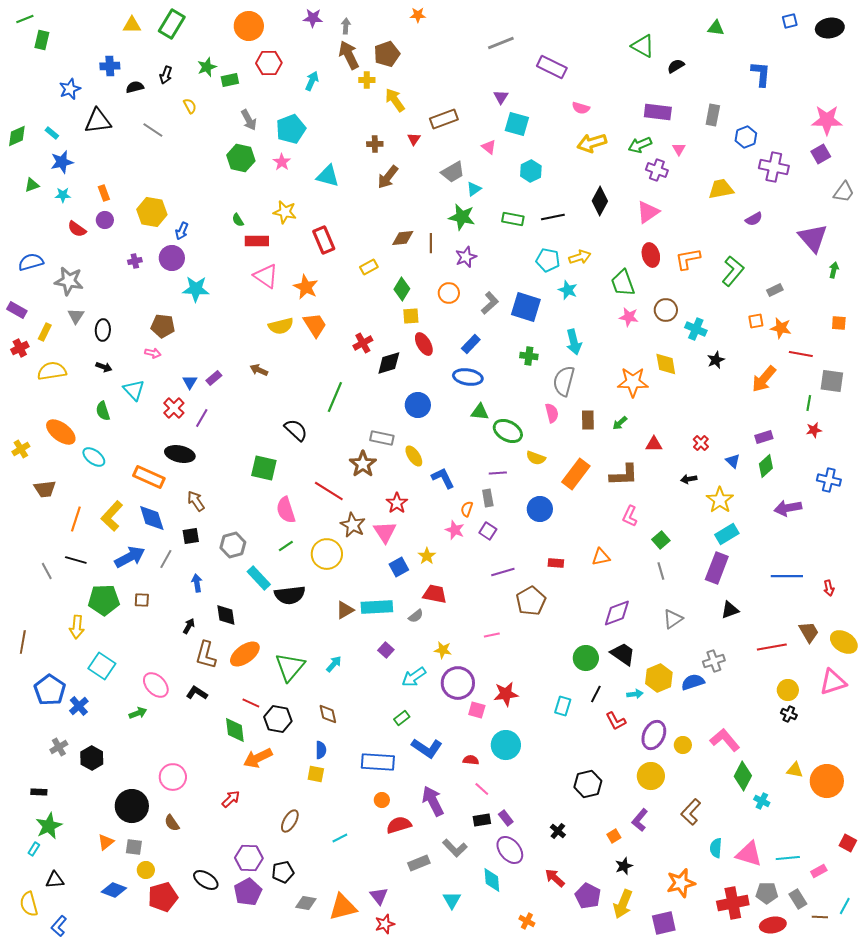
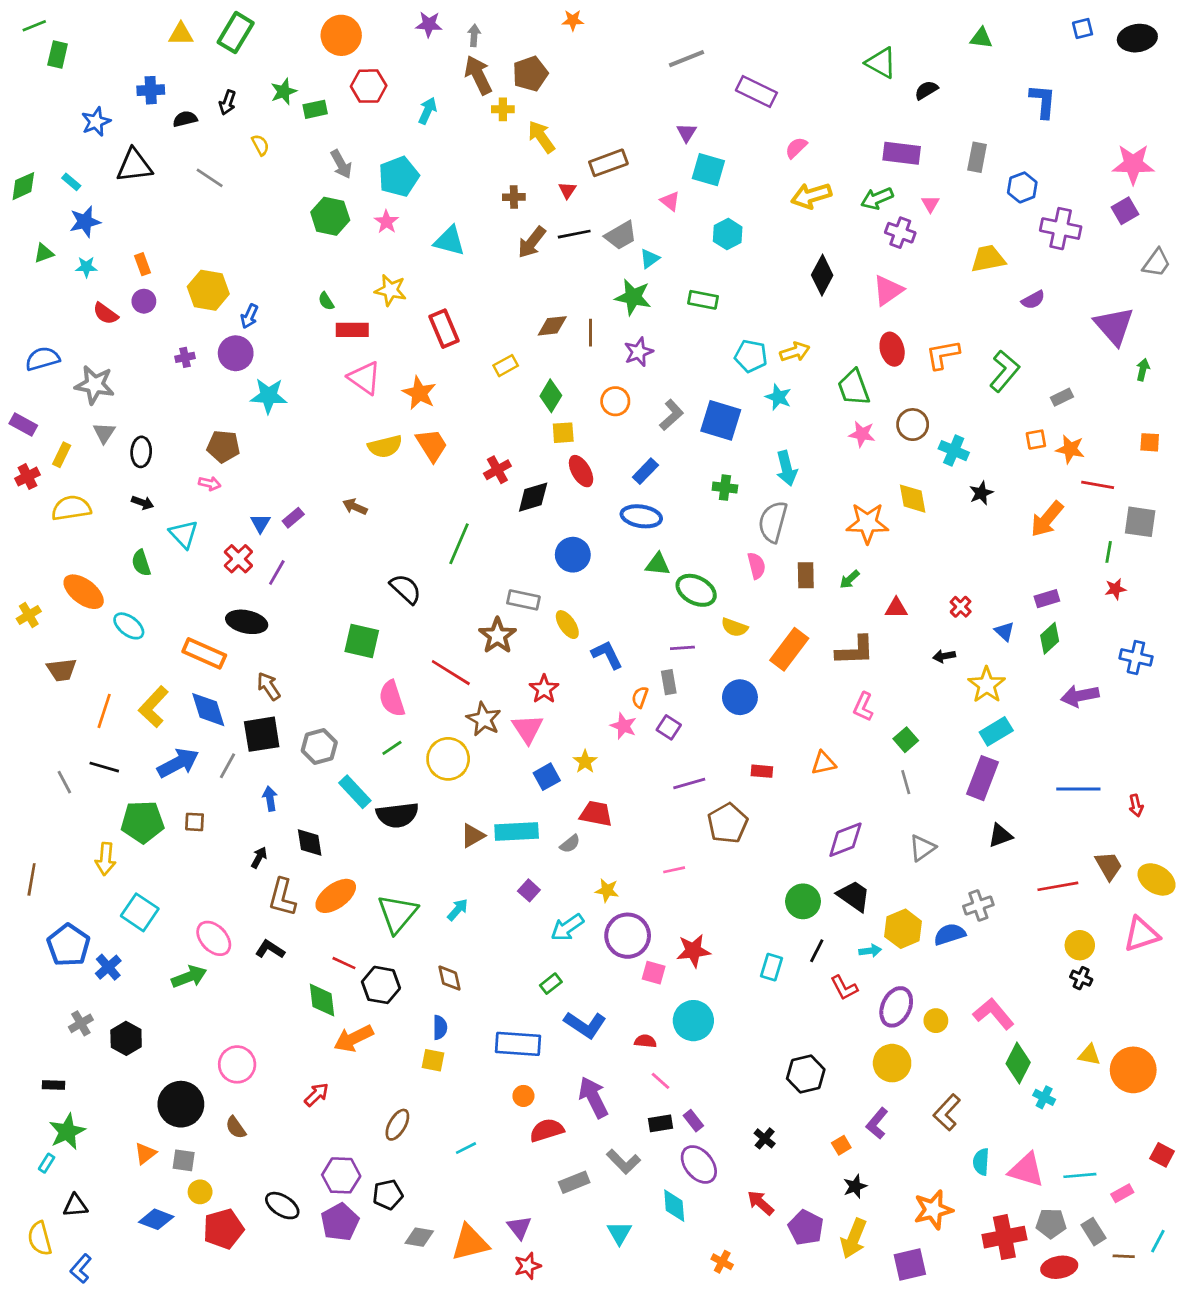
pink semicircle: (581, 108) -> (796, 148), turned 120
black line: (553, 217) -> (574, 234), moved
black square: (191, 536) -> (262, 734), size x1.6
green arrow: (138, 713) -> (189, 977), size x1.4

